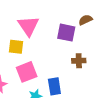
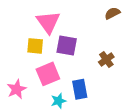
purple square: (66, 33) -> (67, 45), moved
brown cross: (79, 61) -> (106, 60), turned -32

